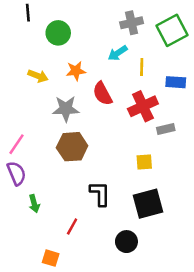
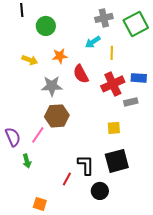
blue rectangle: (176, 82) -> (139, 78), moved
pink line: (16, 144) -> (38, 135), moved
black L-shape: (100, 194) -> (86, 165), moved
red line: (72, 226) -> (67, 179), moved

